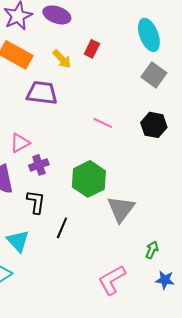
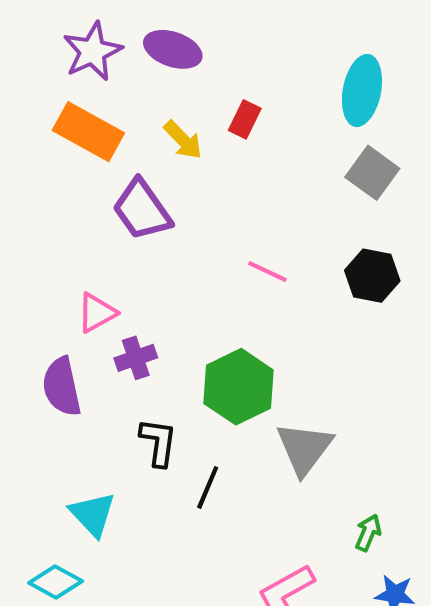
cyan ellipse: (149, 35) -> (362, 91), turned 32
purple trapezoid: (42, 93) -> (142, 210), turned -132
black L-shape: (36, 202) -> (158, 442), moved
black line: (62, 228) -> (208, 487), moved

